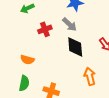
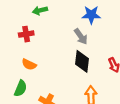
red cross: (45, 29) -> (26, 34), moved

